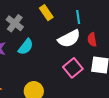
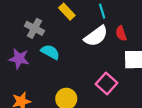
cyan semicircle: (26, 47) -> (50, 52), turned -90
pink square: (73, 68) -> (107, 83), moved

